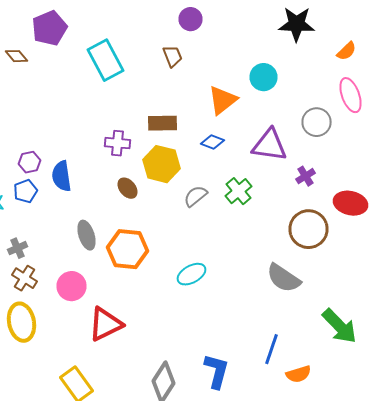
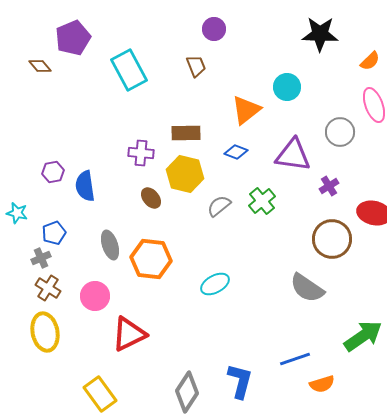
blue pentagon: (26, 191) -> (54, 233), moved
green arrow: (340, 326) -> (363, 336), turned -81
blue line: (272, 349) -> (295, 359), turned 52

